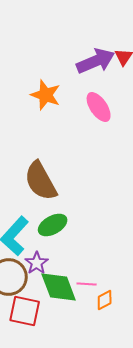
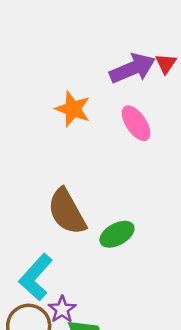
green ellipse: (53, 225) -> (117, 234), moved

